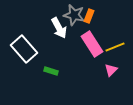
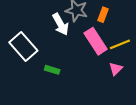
orange rectangle: (89, 16) -> (103, 15), moved

